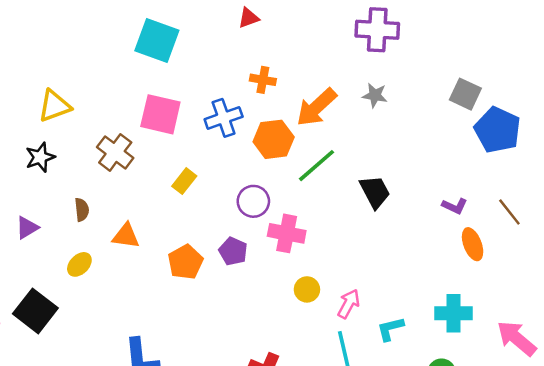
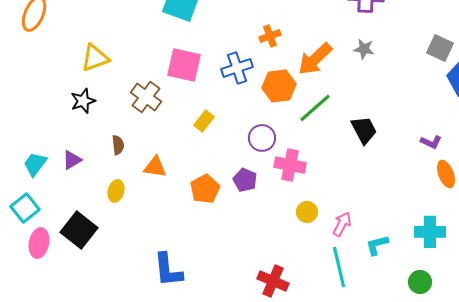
orange cross: (263, 80) -> (270, 36), turned -30
yellow ellipse: (79, 264) -> (116, 191), turned -30

